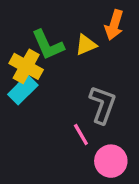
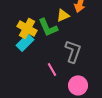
green L-shape: (48, 45) -> (48, 27), moved
pink line: (81, 135) -> (52, 69), moved

